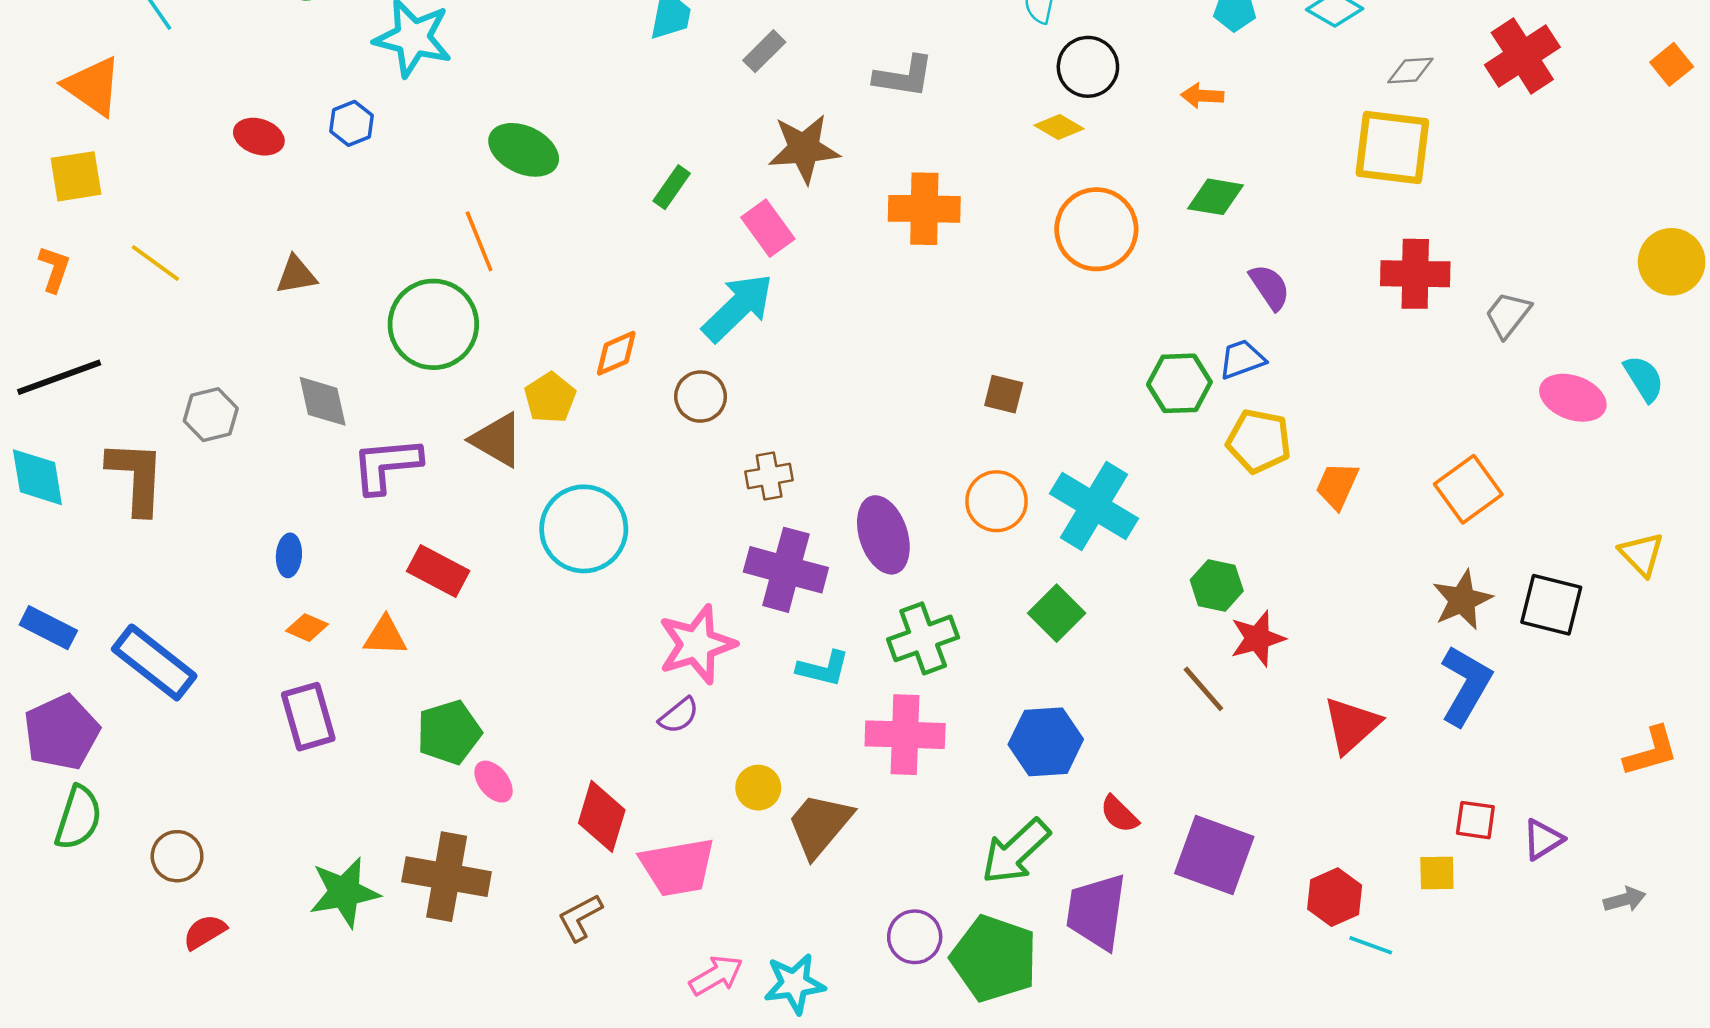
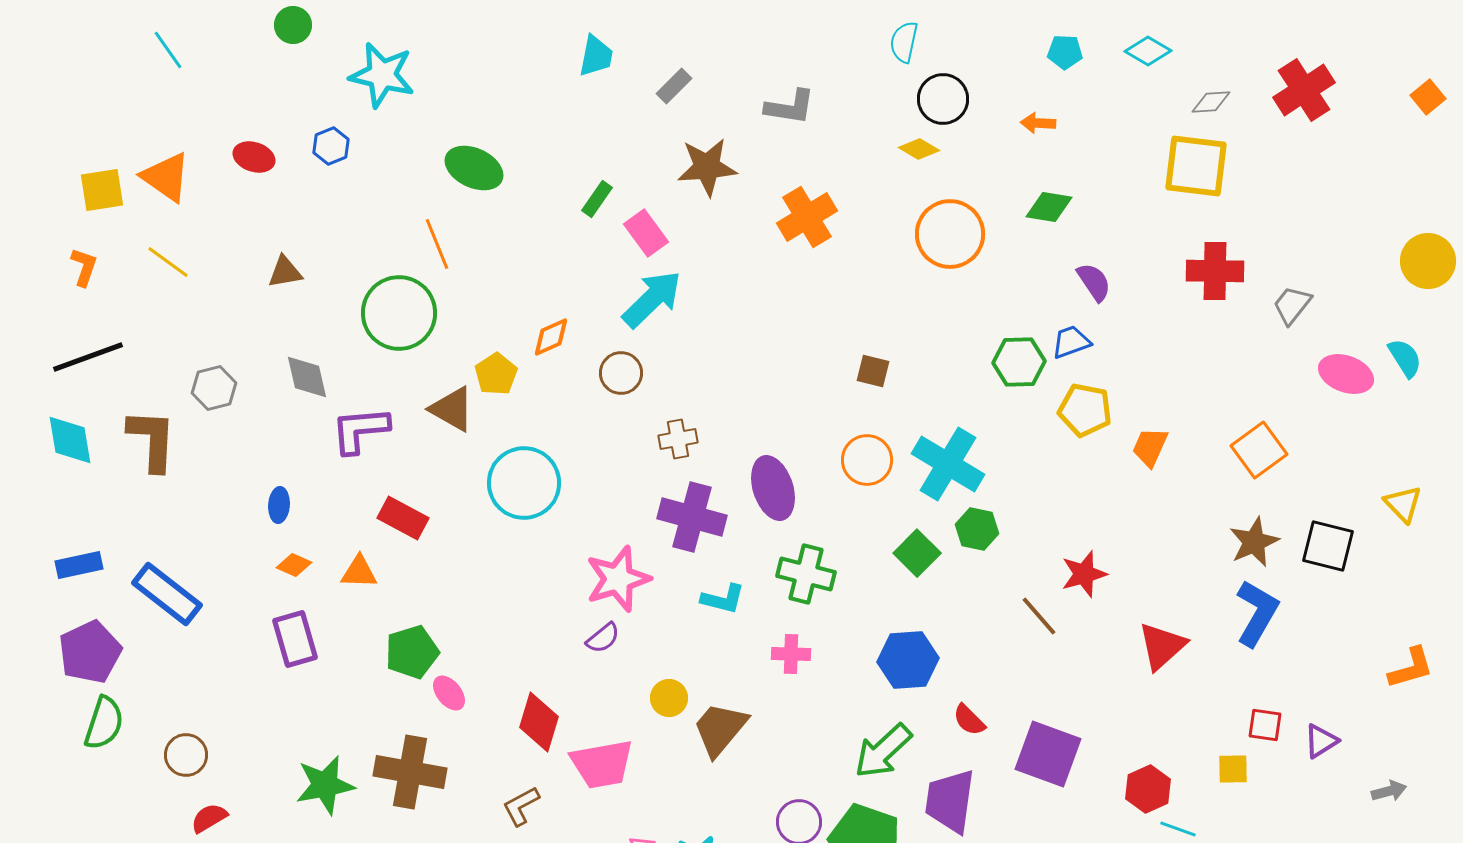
orange triangle: (93, 86) -> (166, 177), moved
orange cross: (924, 209) -> (807, 217), turned -32
pink rectangle: (768, 228) -> (646, 233), moved
green hexagon: (1217, 585) -> (977, 529), moved
blue rectangle: (48, 628) -> (79, 565), turned -39
green cross: (923, 638) -> (806, 574), turned 34
pink cross: (905, 735) -> (791, 654), size x0.6

